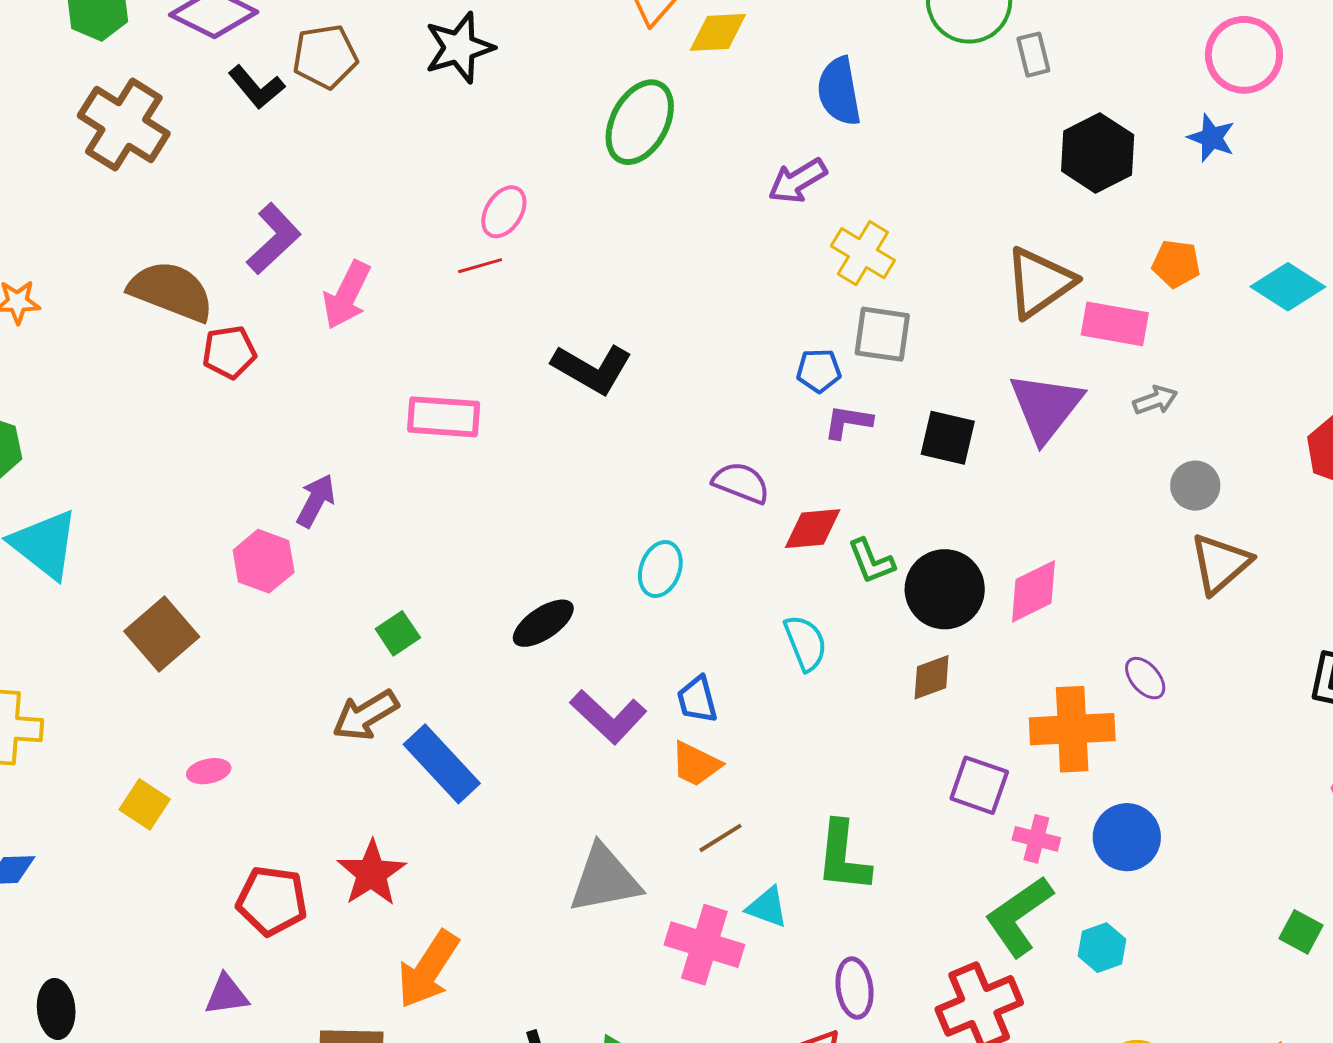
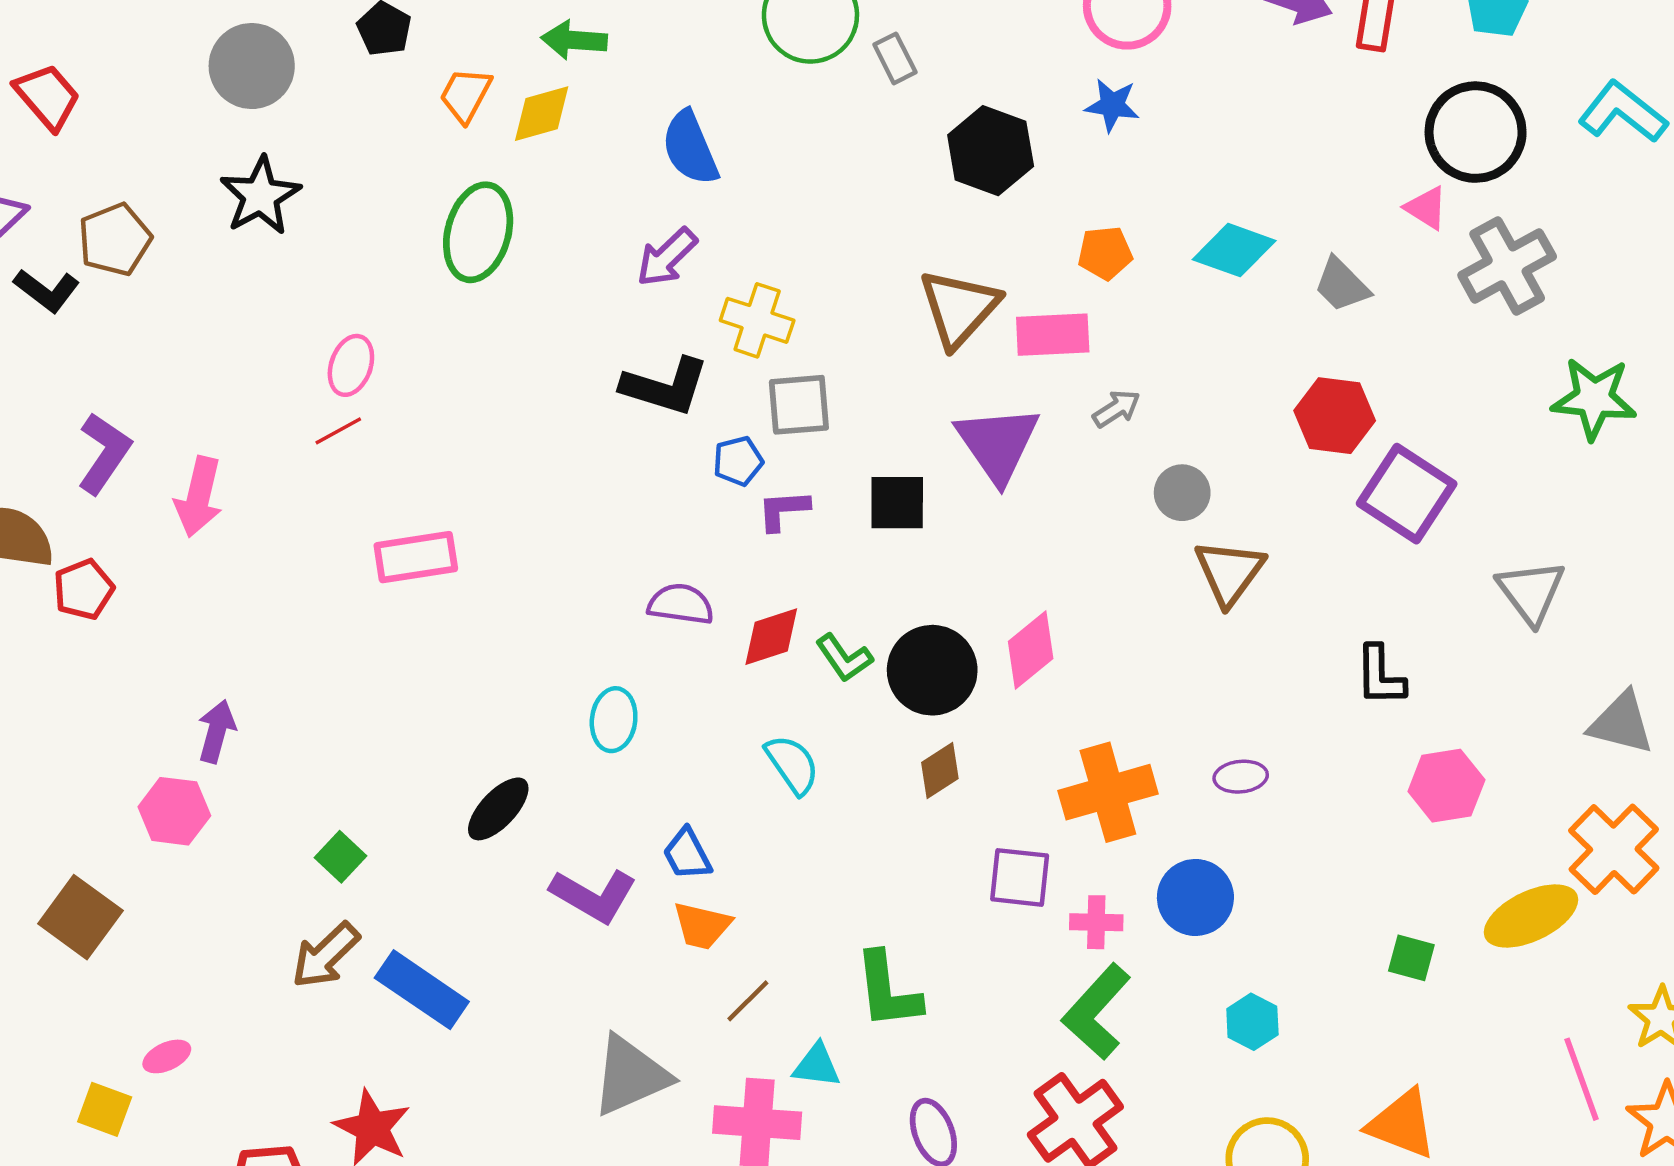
black L-shape: (592, 369) -> (665, 386), moved
pink rectangle: (444, 417) -> (416, 557), moved
purple ellipse: (1145, 678) -> (1241, 777), moved, turned -42
cyan hexagon: (1102, 948) -> (1252, 1022), moved

